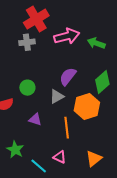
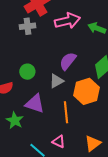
purple triangle: (35, 119) -> (35, 104), size x1.5
green star: (15, 150) -> (15, 120), moved

